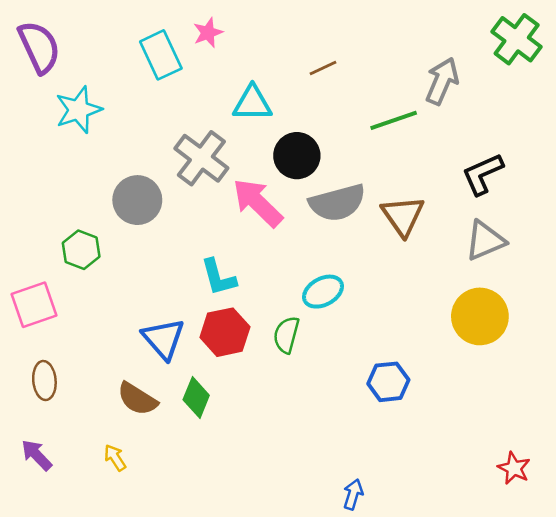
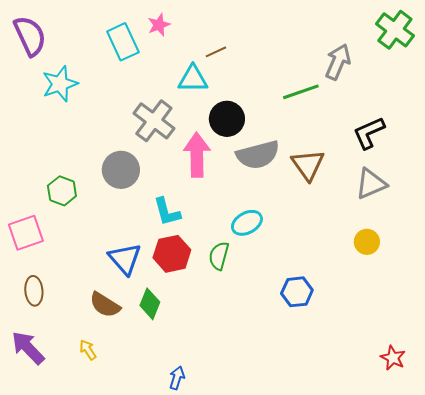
brown line: (323, 68) -> (216, 52), moved
gray circle: (137, 200) -> (121, 170), moved
pink arrow: (258, 203) -> (197, 155), turned 45
yellow circle: (480, 316) -> (367, 242), size x0.6
purple arrow: (37, 455) -> (28, 348), size x1.4
blue arrow: (353, 494) -> (177, 378), moved

